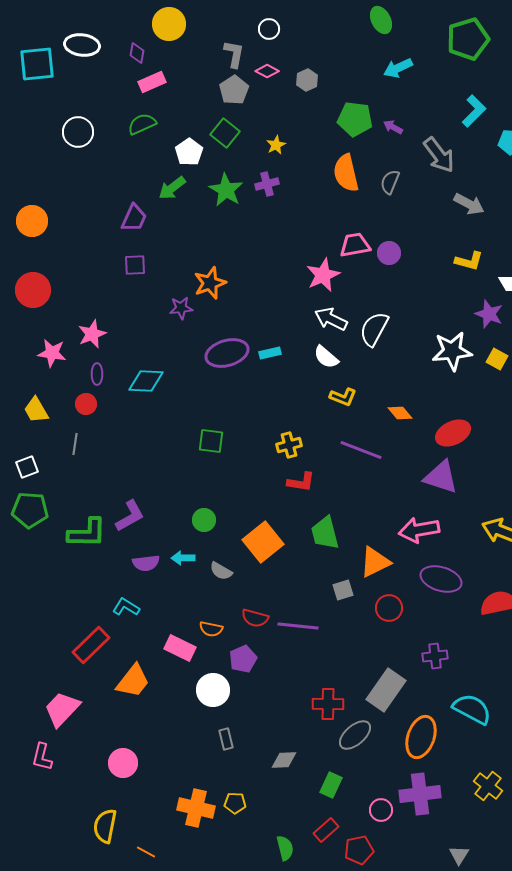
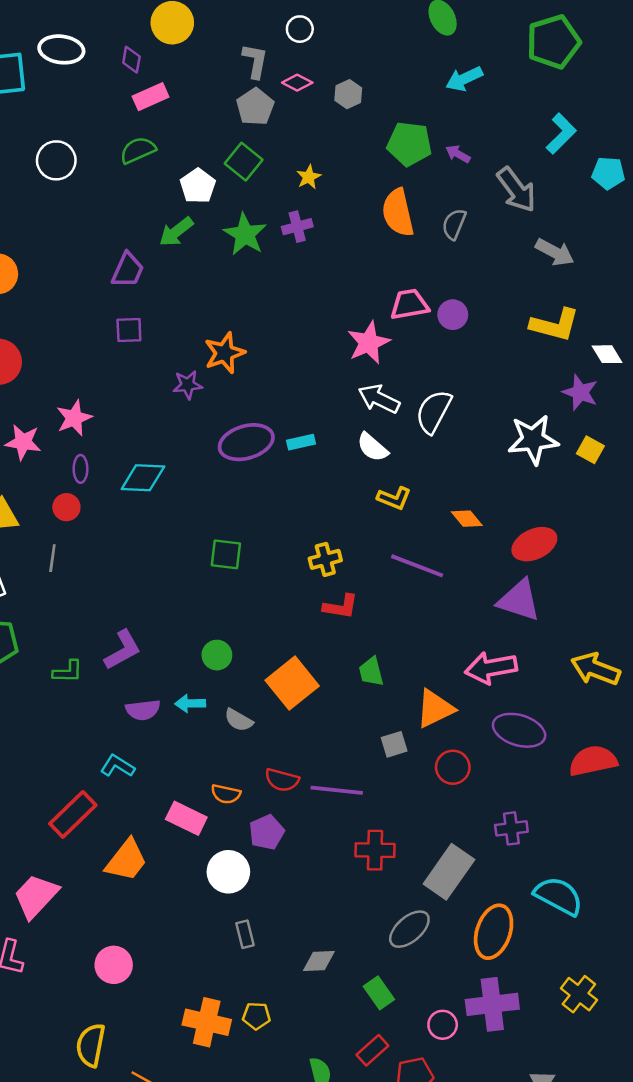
yellow L-shape: (469, 261) -> (555, 325), size x1.4
green L-shape: (87, 533) -> (68, 672), size x0.6
green trapezoid: (325, 533) -> (371, 672), size x0.7
red cross: (328, 704) -> (375, 850), moved
green rectangle: (331, 785) -> (379, 993), turned -60

